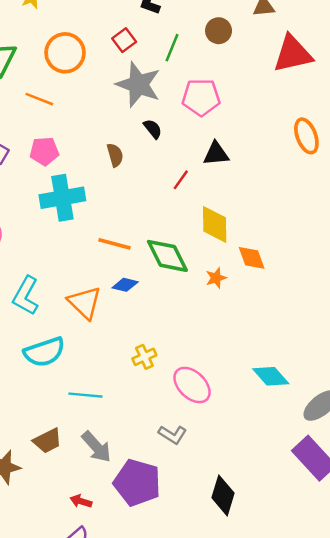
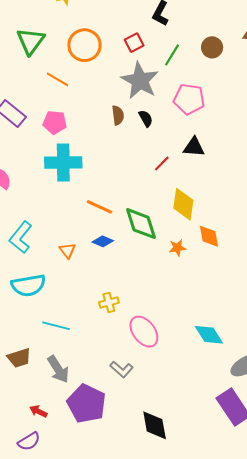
brown semicircle: (115, 155) -> (118, 115), moved
orange triangle: (85, 303) -> (67, 251), size x0.6
black diamond: (223, 495) -> (155, 425), turned -36

